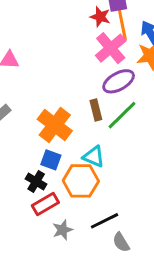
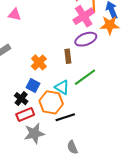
green line: (122, 115) -> (85, 77), moved
orange cross: (55, 125) -> (39, 62), size x0.7
black line: (105, 221) -> (65, 117), moved
gray star: (63, 230) -> (34, 133), size x1.5

